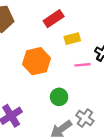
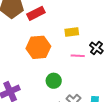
red rectangle: (54, 19) -> (36, 13), moved

